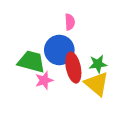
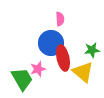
green trapezoid: (31, 62) -> (22, 79), moved, turned 45
green star: (98, 64) -> (92, 50), moved

